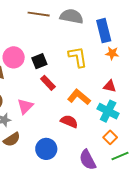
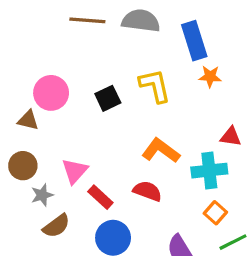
black square: (39, 61) -> (108, 98), moved
red rectangle: (48, 83) -> (100, 197), moved
red triangle: (110, 86) -> (231, 137), moved
cyan cross: (108, 111) -> (209, 171), turned -30

